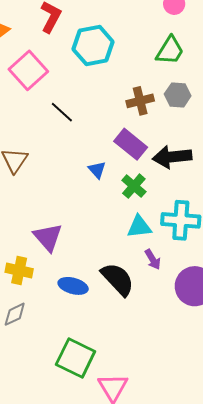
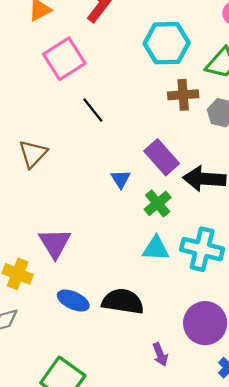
cyan hexagon: (93, 46) -> (167, 43), moved
brown cross: (140, 101) -> (183, 95), moved
purple arrow: (153, 259) -> (160, 354), moved
black semicircle: (118, 279) -> (123, 301), turned -48

